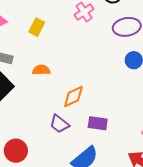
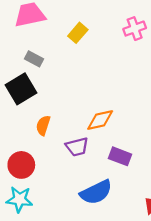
orange semicircle: (41, 70) -> (43, 125), moved, turned -84
purple trapezoid: (59, 124) -> (77, 147), turned -65

